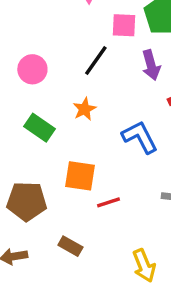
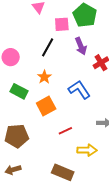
orange square: (80, 176) -> (46, 106), moved, turned -30
brown rectangle: (70, 246) -> (63, 172), moved, size x1.5
yellow arrow: (144, 266) -> (87, 150), moved, turned -60

